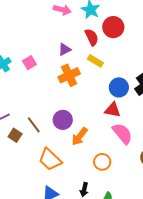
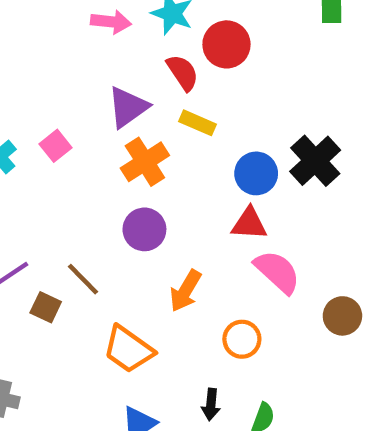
purple triangle: (65, 49) -> (128, 107), size x1.5
purple circle: (63, 120) -> (144, 229), moved

